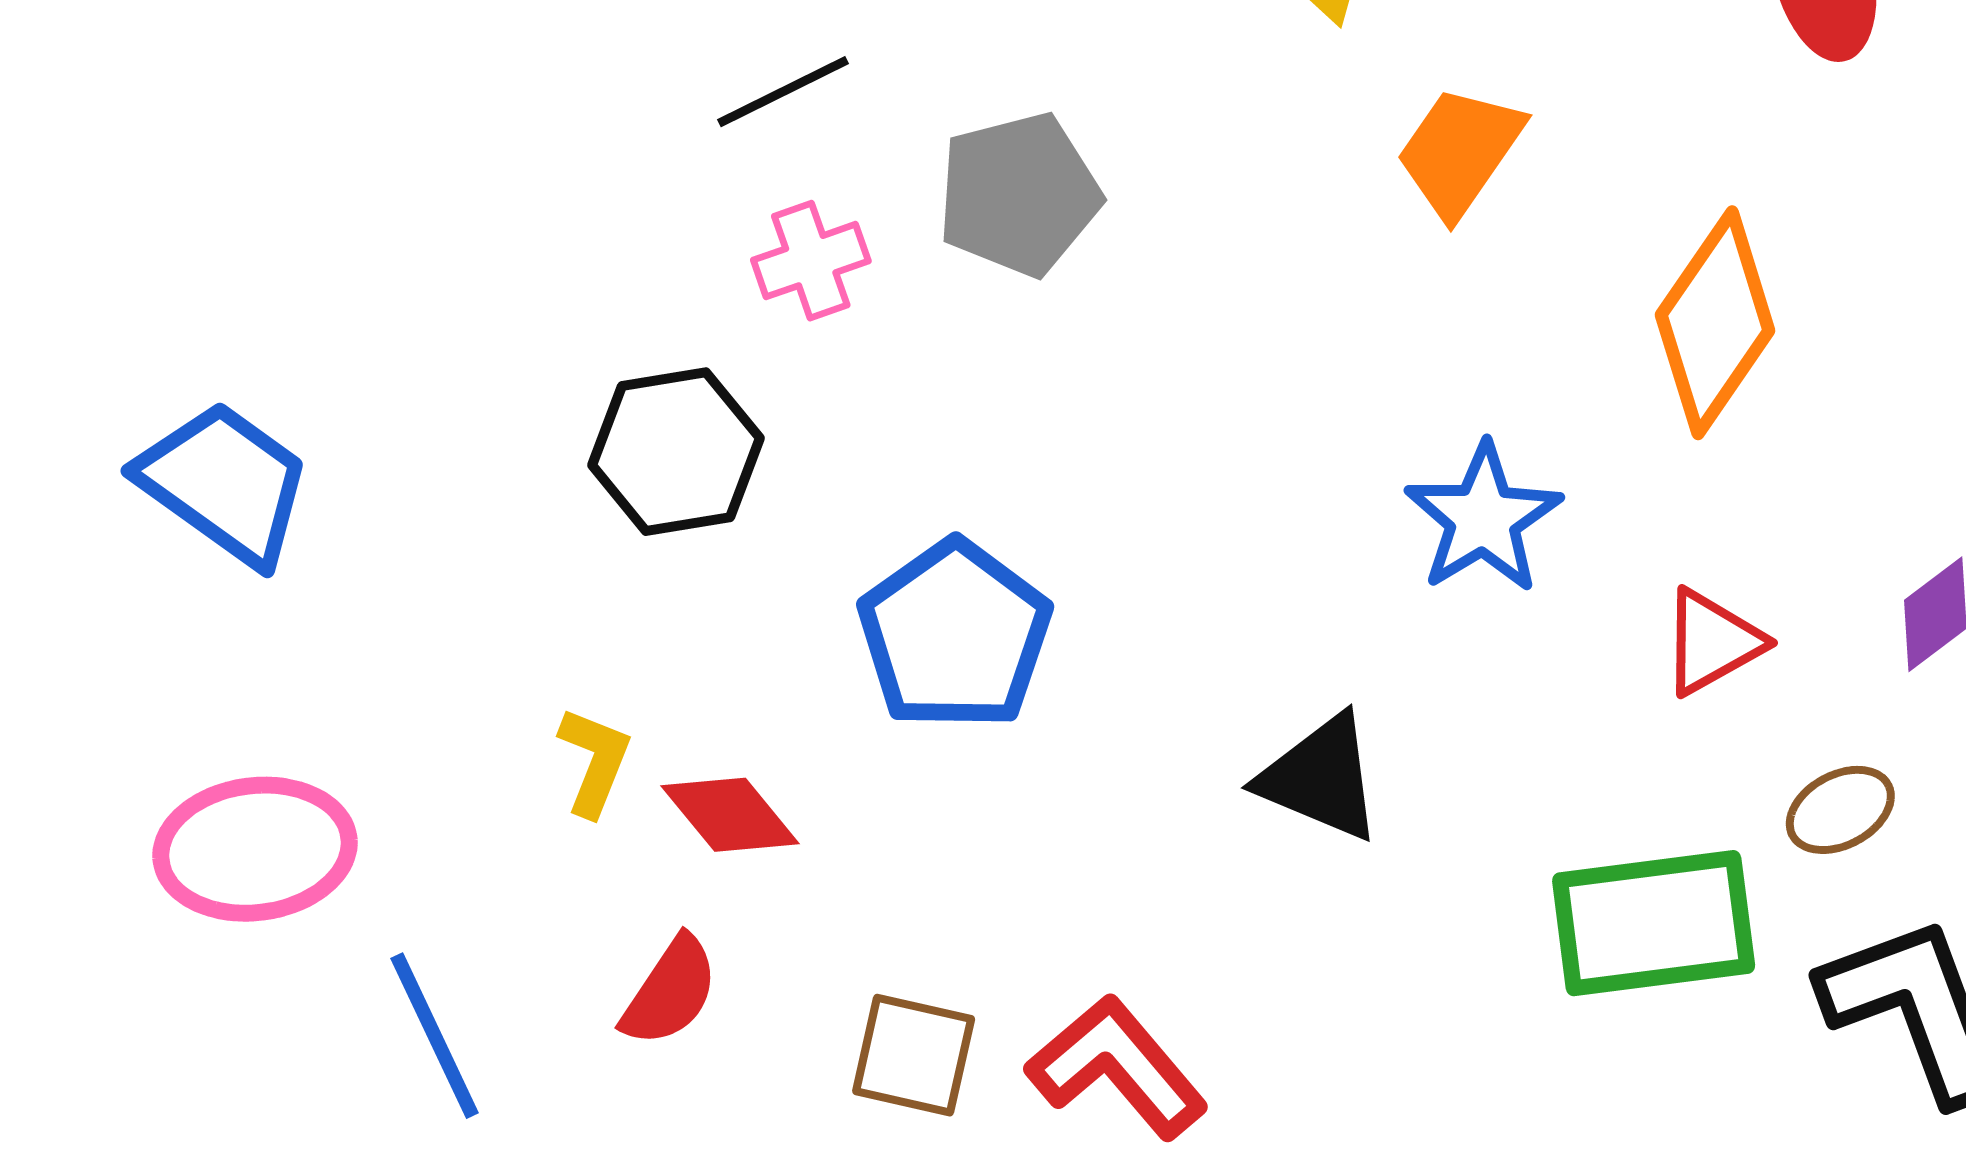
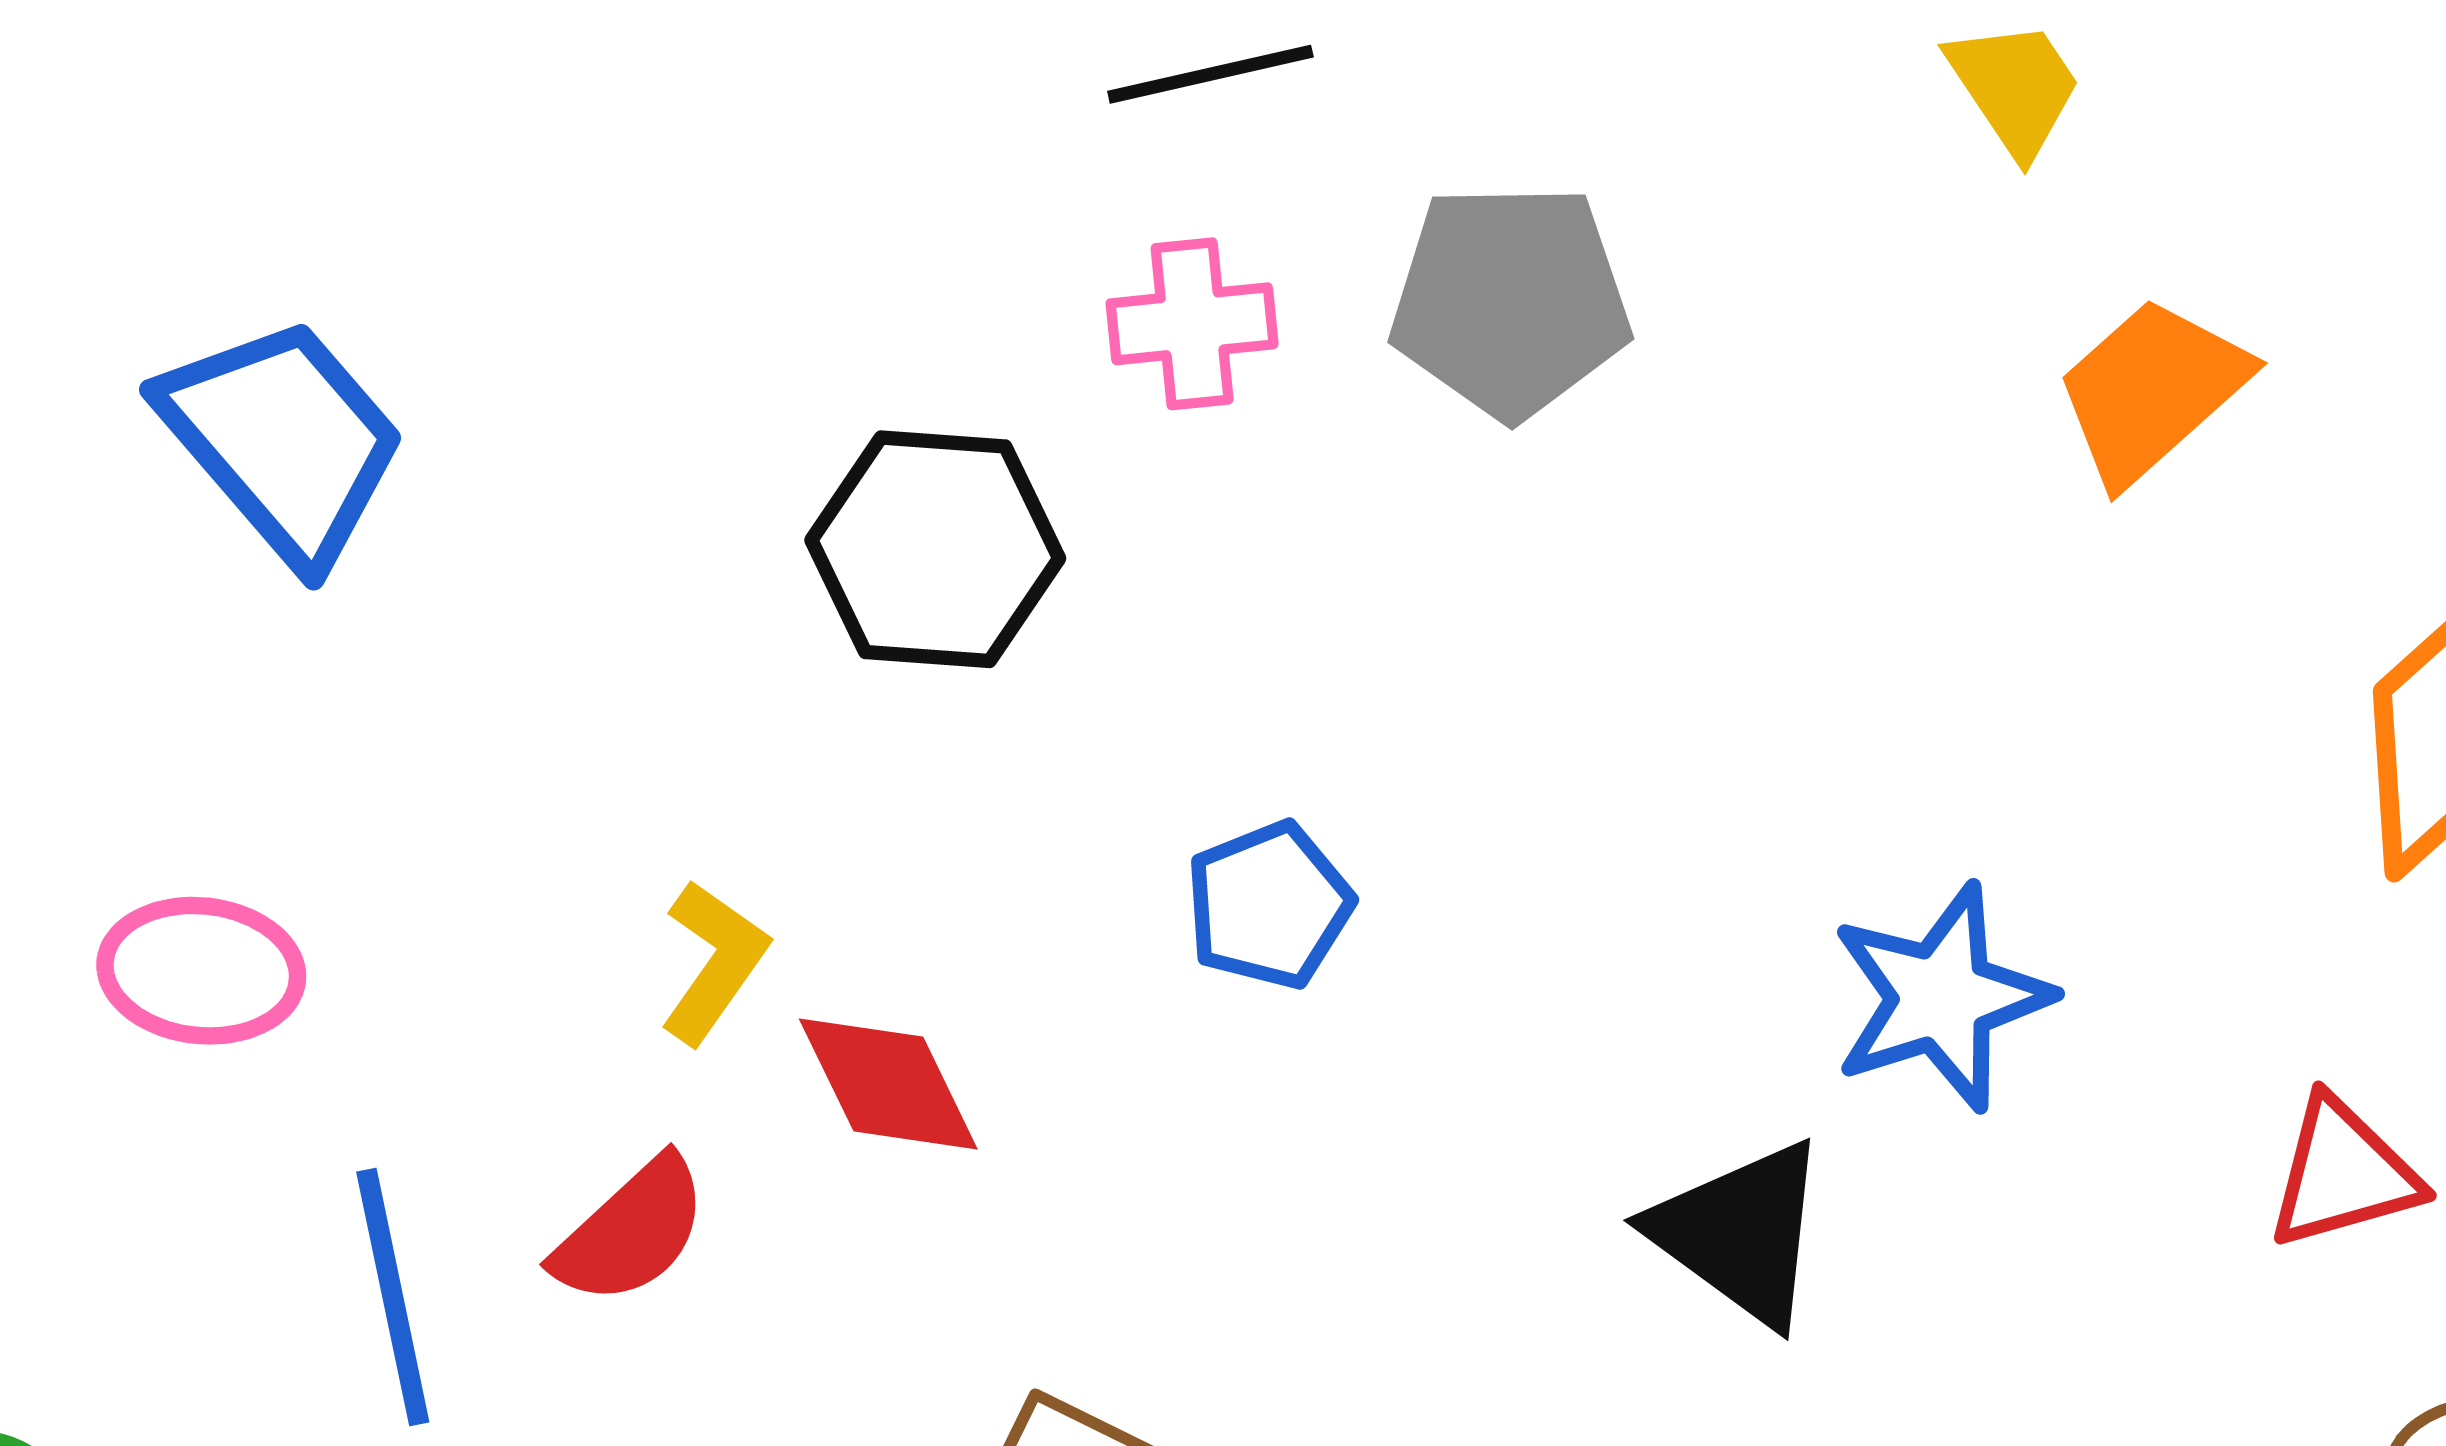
blue star: (1483, 518) -> (1941, 997), moved
blue pentagon: (955, 635) -> (1269, 905), size x0.6
pink ellipse: (255, 849) -> (201, 971), size x0.7
red semicircle: (670, 991) -> (631, 1231), moved

